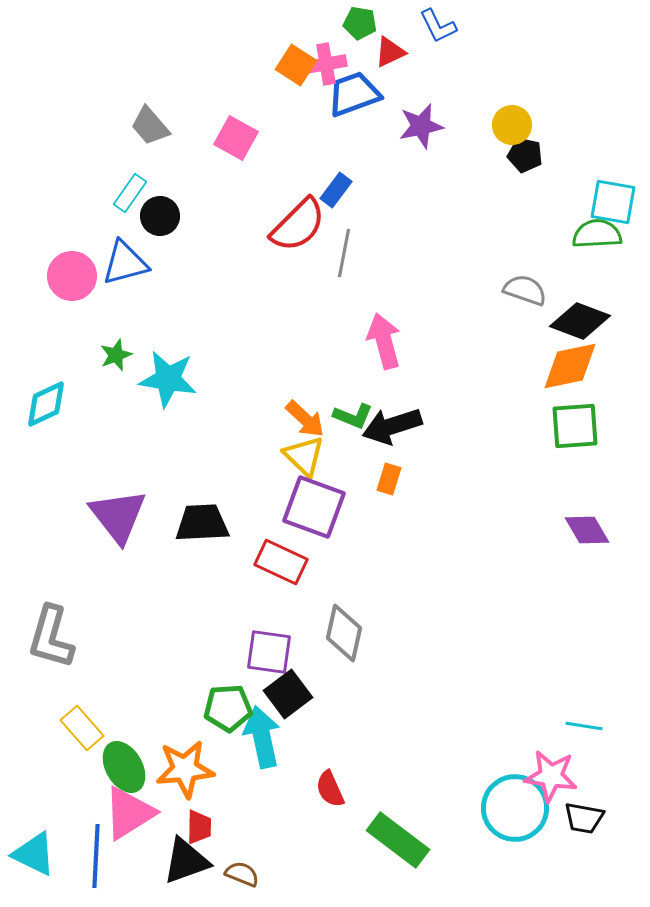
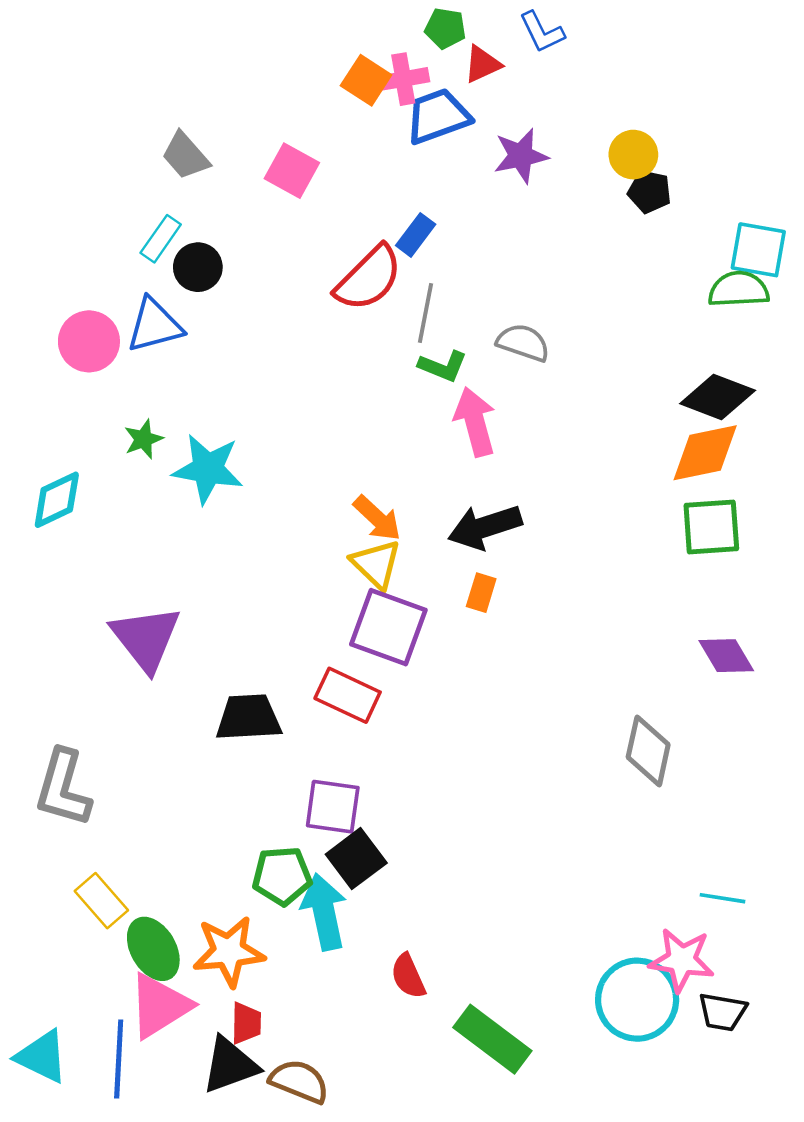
gray semicircle: (525, 290) -> (523, 343), moved
green L-shape: (353, 416) -> (443, 366), moved
black trapezoid: (202, 523) -> (249, 718), moved
gray diamond: (344, 633) -> (648, 751), moved
brown semicircle: (242, 874) -> (299, 1081), size x1.4

